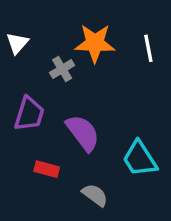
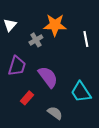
white line: (148, 48) -> (86, 39), moved
red rectangle: (47, 169) -> (27, 98), turned -64

